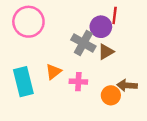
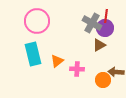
purple circle: (101, 27) -> (105, 28), moved
gray cross: (83, 43) -> (92, 23), moved
cyan rectangle: (23, 82) -> (33, 54), moved

